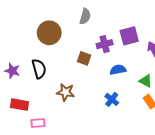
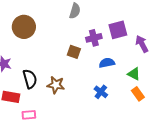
brown circle: (49, 33) -> (24, 27), moved
black semicircle: (39, 69) -> (30, 79), moved

